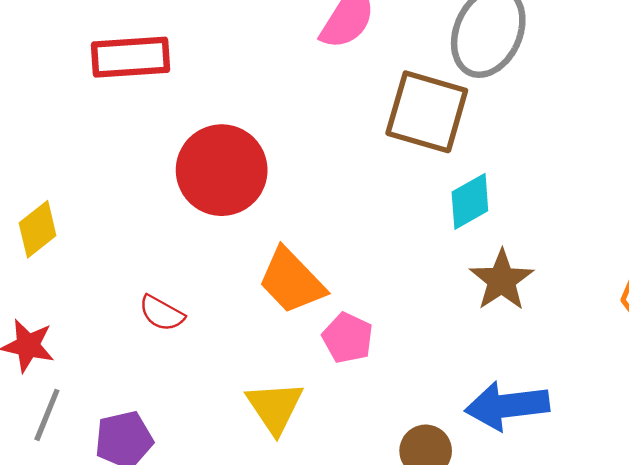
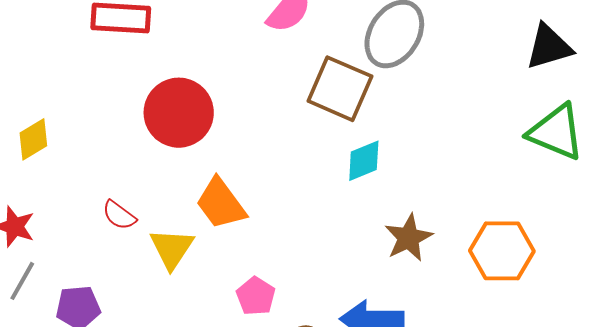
brown star: (502, 280) -> (408, 238), moved
pink pentagon: (348, 338) -> (256, 296), moved
yellow triangle: (275, 407) -> (172, 248), moved

